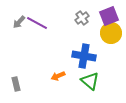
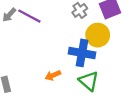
yellow circle: (111, 33) -> (98, 35), moved

